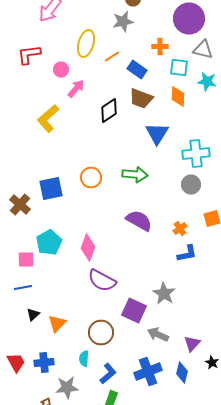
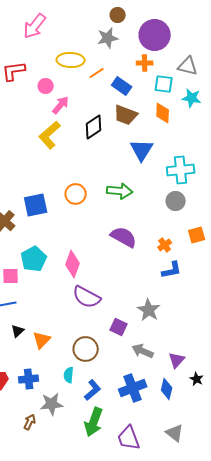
purple circle: (189, 18) -> (155, 35), moved
yellow ellipse: (86, 44) -> (71, 60), turned 76
yellow L-shape: (48, 118) -> (50, 135), moved
purple square: (134, 310) -> (119, 327), size x0.7

